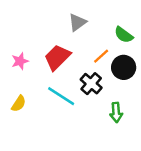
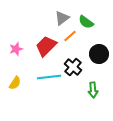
green semicircle: (124, 35) -> (86, 22), moved
orange line: (101, 56) -> (70, 36), moved
cyan line: (61, 96) -> (49, 77), turned -40

